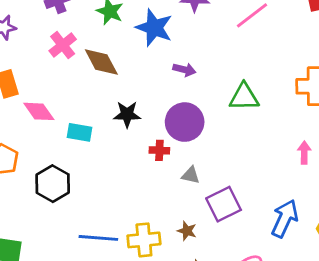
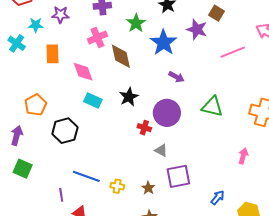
pink diamond: (39, 111) -> (83, 72), moved
black star: (127, 114) -> (129, 97), turned 30
blue arrow: (285, 219) -> (218, 198), size x0.6
yellow cross: (144, 240) -> (117, 186), size x0.6

